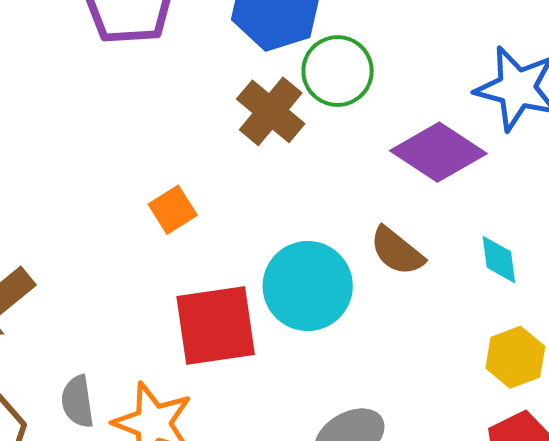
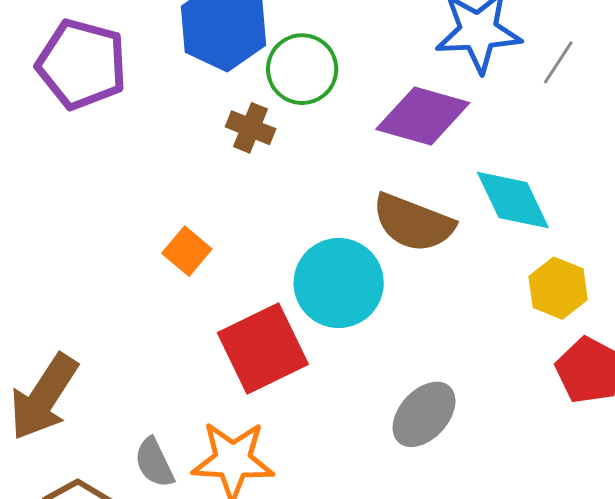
brown cross: (271, 111) -> (251, 128), size x0.7
brown semicircle: (397, 251) -> (413, 223), size x1.4
cyan diamond: (499, 260) -> (513, 200), size x1.6

